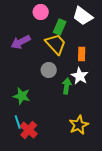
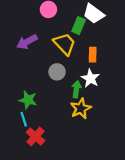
green rectangle: (60, 27) -> (79, 26), moved
cyan line: (18, 122) -> (24, 119), moved
yellow star: (79, 125) -> (81, 108), moved

